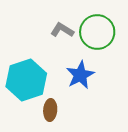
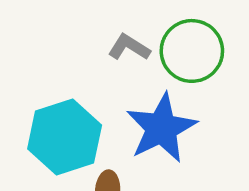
blue star: (80, 75) -> (161, 128), size x1.4

